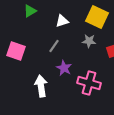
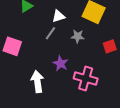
gray star: (89, 41) -> (78, 36), moved
gray line: (54, 46) -> (50, 33), moved

